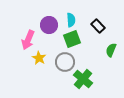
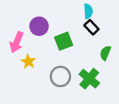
cyan semicircle: (71, 20) -> (88, 11), moved
gray circle: (65, 62) -> (60, 76), moved
green cross: (83, 79) -> (89, 79), moved

